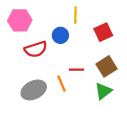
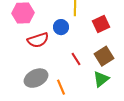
red line: (77, 70) -> (76, 59), turned 56
orange line: (62, 84) -> (61, 87), moved

